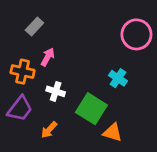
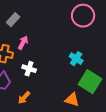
pink circle: (136, 34) -> (83, 16), moved
green square: (91, 109) -> (90, 82), moved

